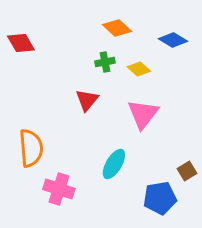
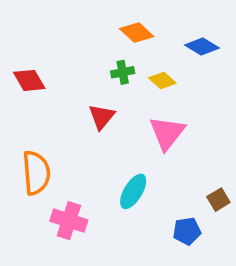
red diamond: (21, 43) -> (29, 80), moved
blue pentagon: (160, 198) -> (187, 231), size x0.7

